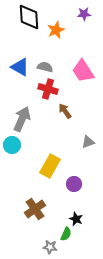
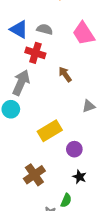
red cross: (48, 89) -> (35, 53), moved
yellow rectangle: (50, 166) -> (50, 131), turned 30
black star: (76, 219) -> (79, 177), moved

